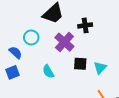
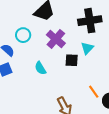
black cross: (85, 25) -> (90, 21), moved, size x1.6
cyan triangle: (100, 68) -> (87, 48), moved

